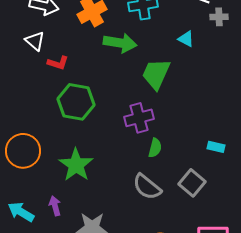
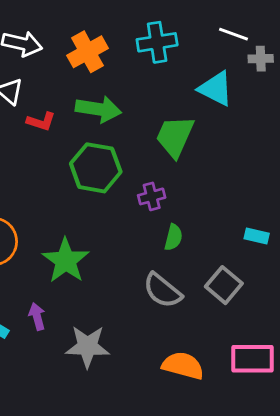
cyan triangle: (186, 39) -> (216, 89), size x1.6
green arrow: (120, 43) -> (98, 109), moved
green hexagon: (76, 102) -> (96, 168), moved
purple cross: (139, 118) -> (152, 196), size x0.7

